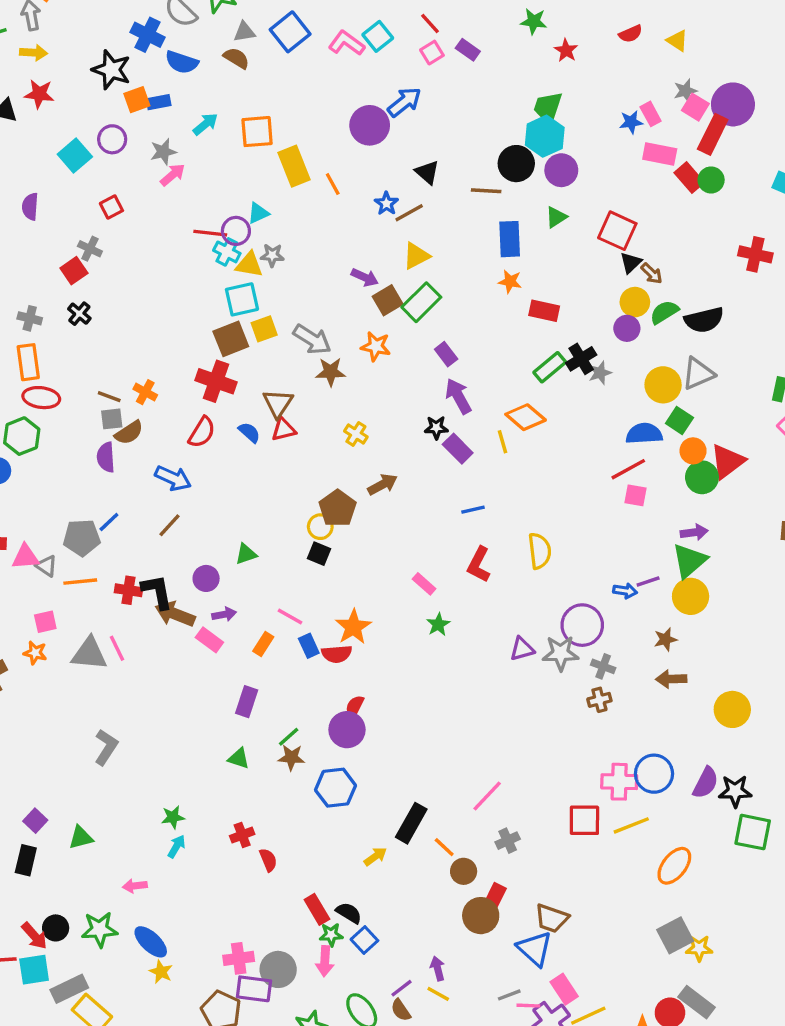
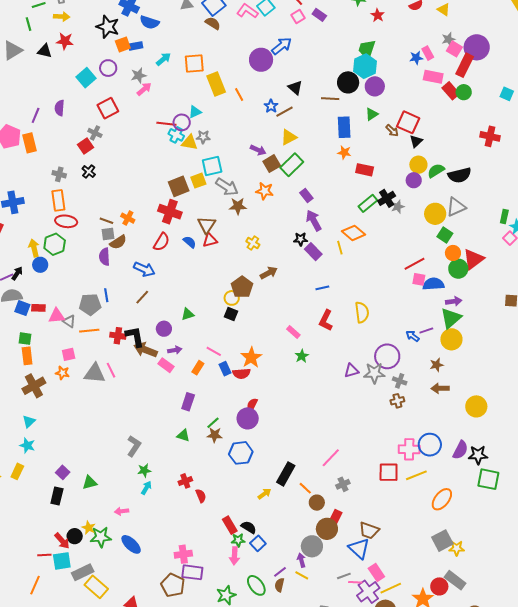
brown semicircle: (236, 58) -> (213, 23), moved
red square: (111, 207) -> (108, 108), size x1.5
brown arrow: (652, 273) -> (392, 131), moved
cyan square: (242, 299) -> (212, 166), moved
blue semicircle: (644, 434) -> (433, 284), moved
blue line: (109, 522) -> (106, 295), turned -56
blue arrow: (625, 591) -> (413, 336), turned -152
gray L-shape: (106, 747) -> (134, 446), moved
gray circle: (278, 969) -> (312, 546), moved
yellow star: (161, 972) -> (89, 528), moved
brown semicircle: (401, 1010) -> (279, 585), turned 48

